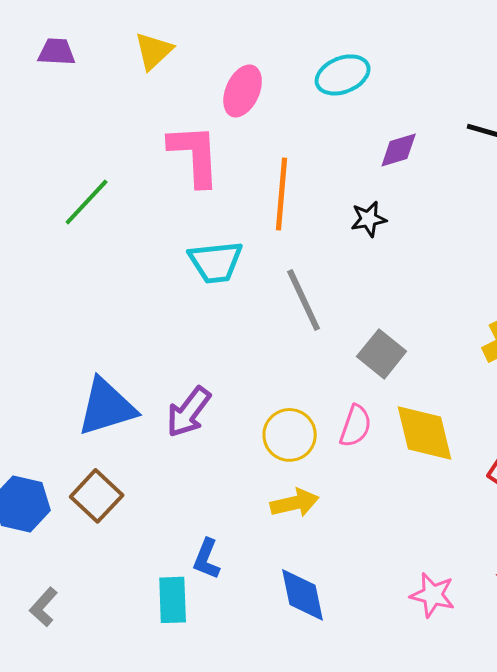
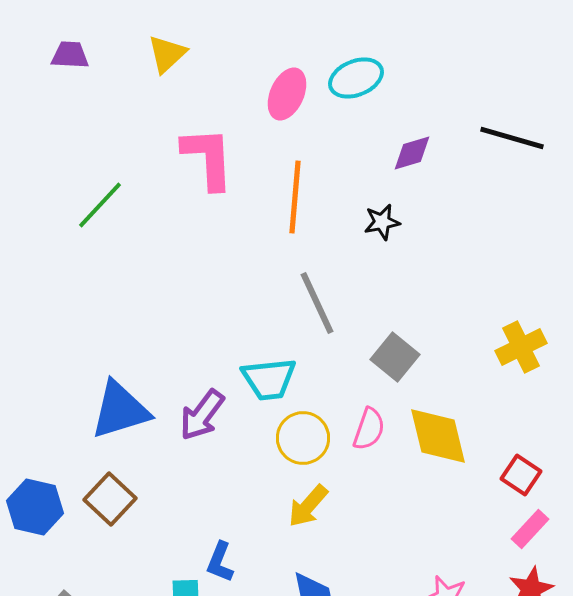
pink ellipse: (243, 91) -> (287, 94), moved
cyan trapezoid: (216, 262) -> (269, 379), moved
yellow arrow: (295, 503) -> (308, 506), turned 144

